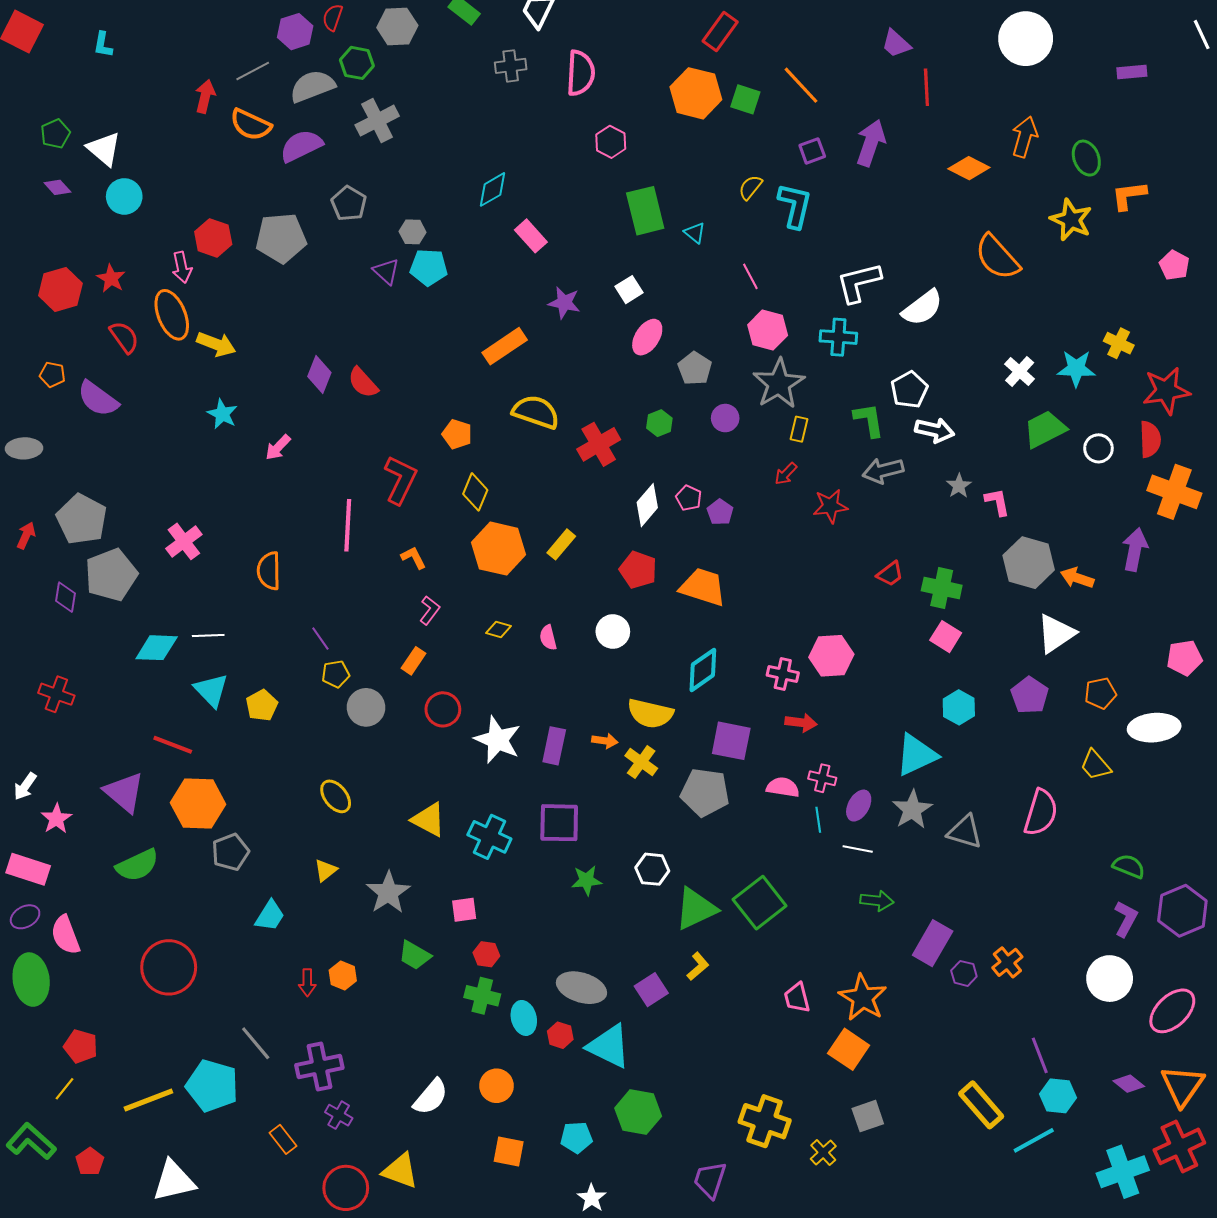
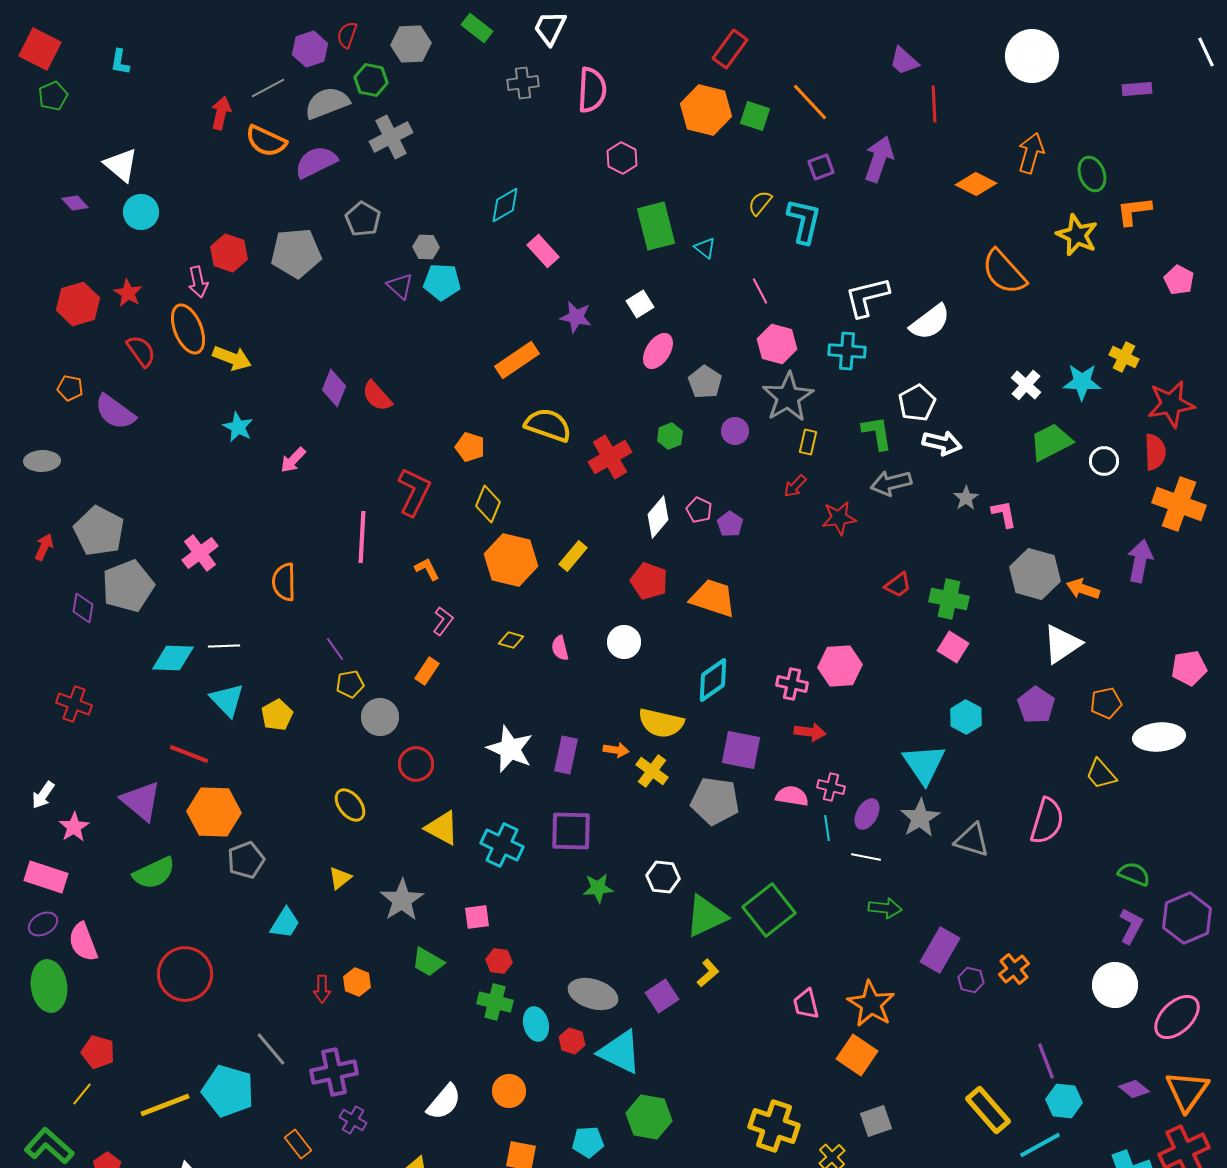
green pentagon: (55, 134) -> (53, 96), moved
red circle: (443, 709) -> (416, 764), moved
cyan triangle: (916, 755) -> (924, 764), turned -39

